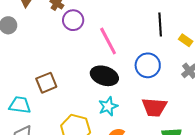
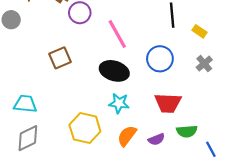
brown square: (46, 83) -> (60, 58), moved
cyan star: (108, 106) -> (119, 103), turned 30

